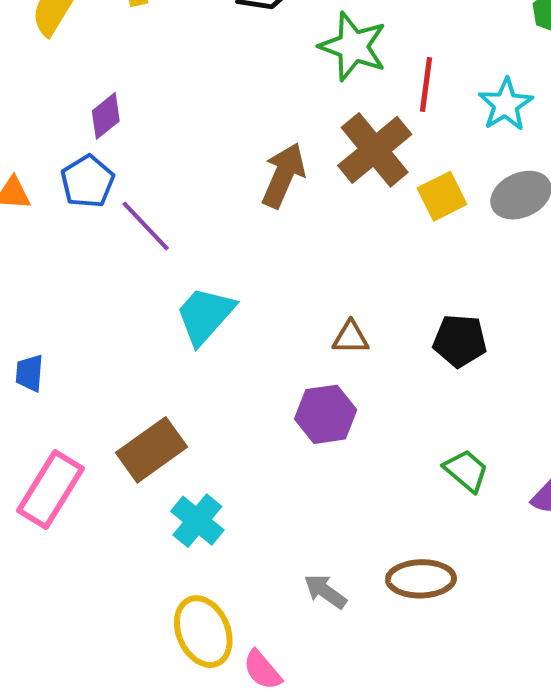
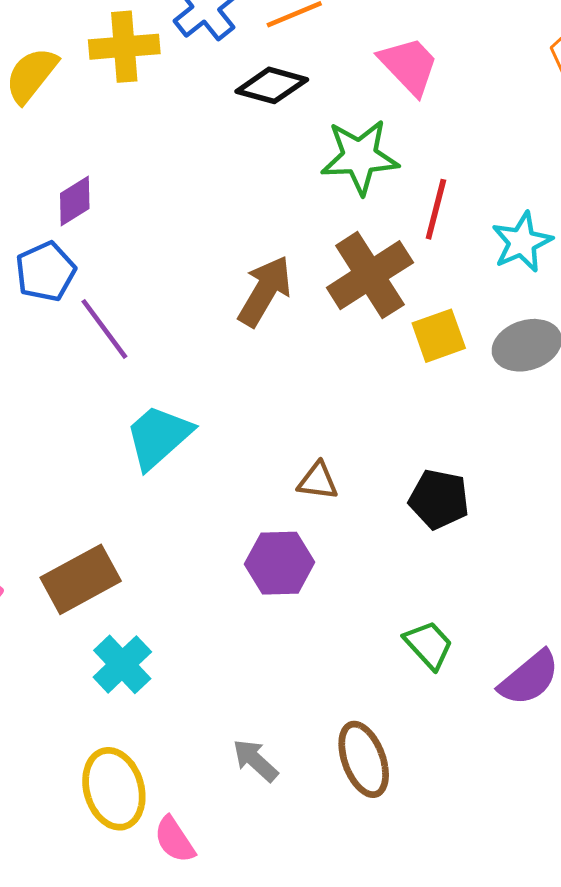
green star: (353, 46) -> (360, 157), turned -30
brown ellipse: (421, 579) -> (364, 759), turned 64

